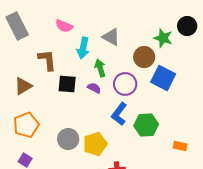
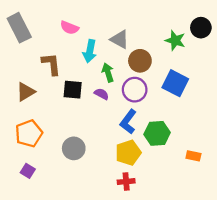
brown circle: (144, 57) -> (140, 61), moved
yellow pentagon: (95, 144) -> (128, 153), moved

